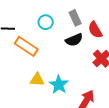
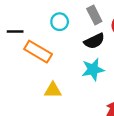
cyan star: (59, 85) -> (93, 69), moved, turned 30

